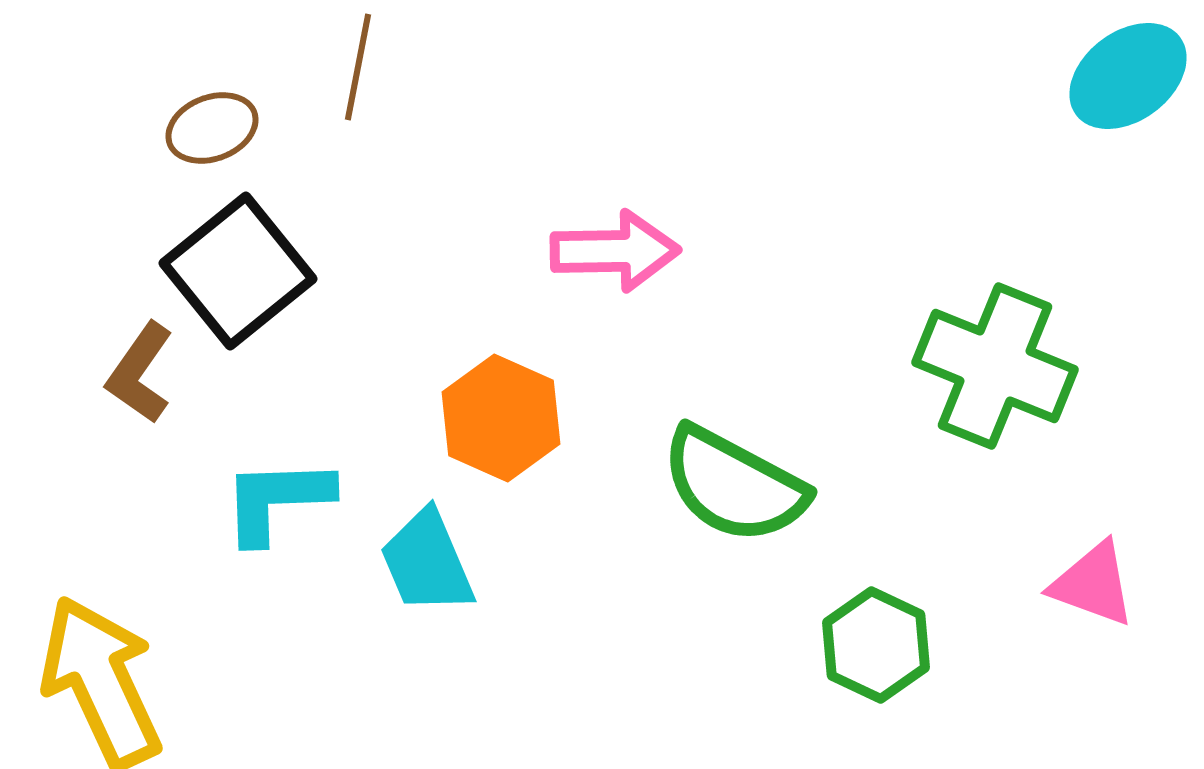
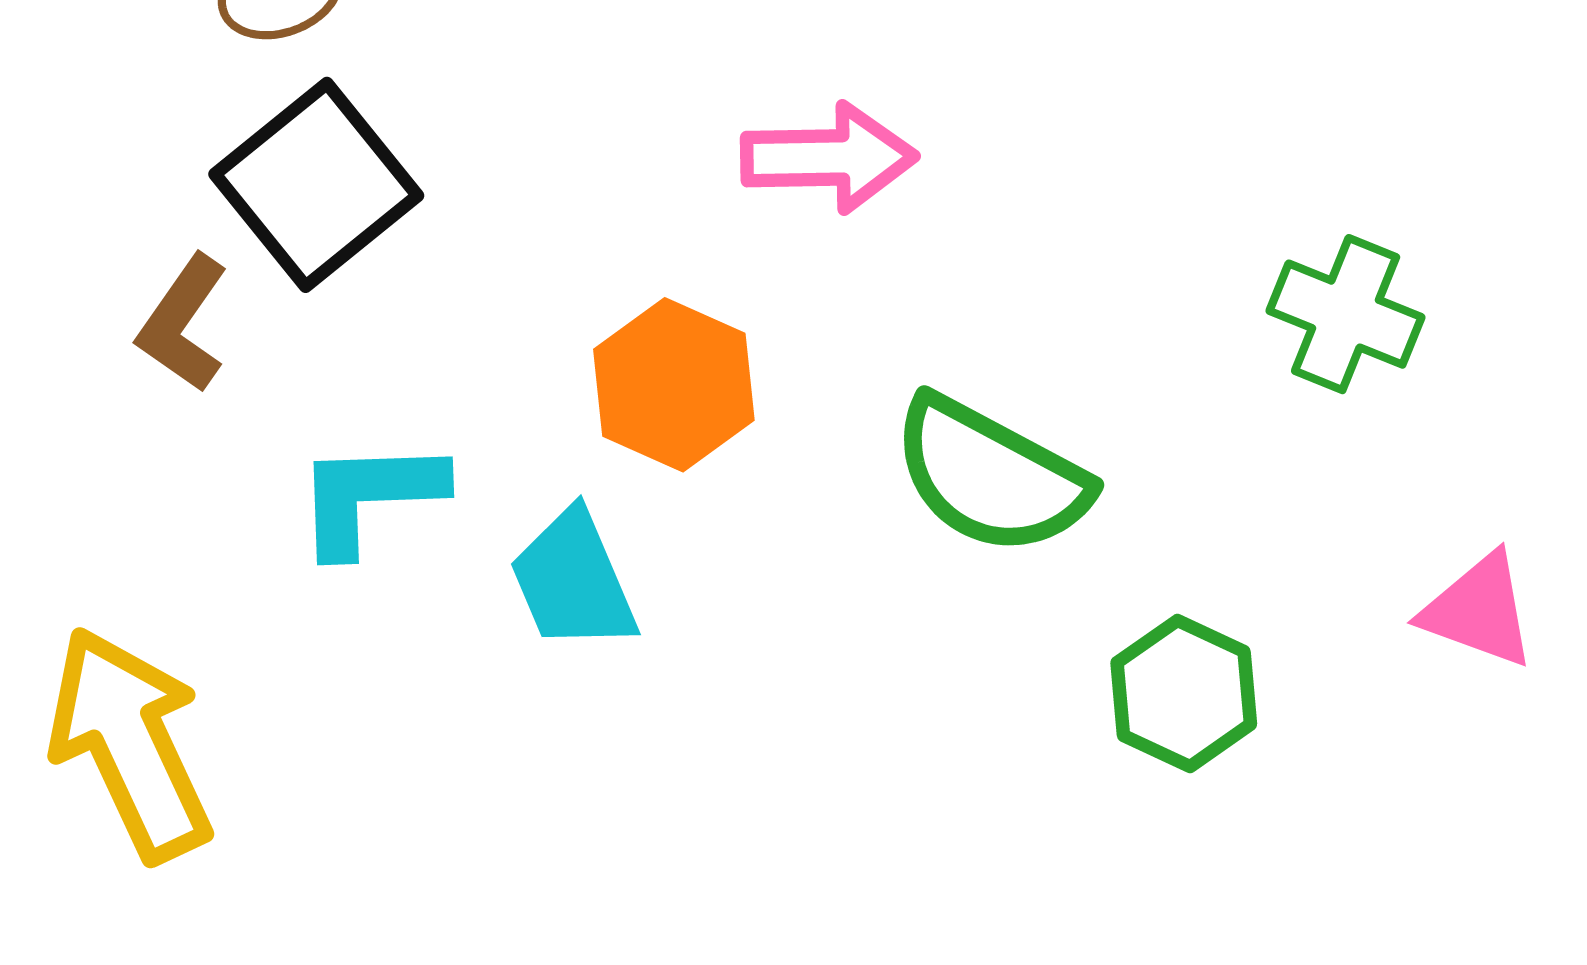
green cross: (995, 366) -> (1346, 314), size x0.7

